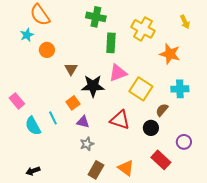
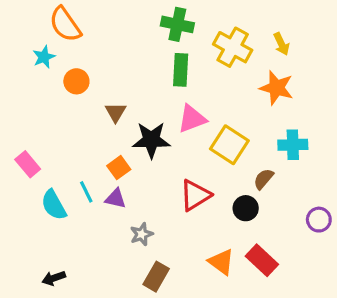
green cross: (96, 17) -> (177, 24), moved
yellow arrow: (185, 22) -> (281, 44), moved
red triangle: (120, 120) -> (195, 195), turned -50
purple triangle: (83, 122) -> (116, 198), moved
purple circle: (184, 142) -> (319, 220), moved
orange triangle: (126, 168) -> (221, 262), moved

